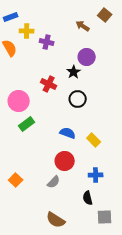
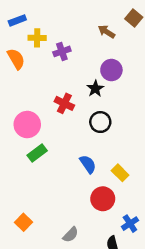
purple cross: (47, 42) -> (62, 51), turned -32
blue semicircle: (68, 133) -> (88, 164), turned 35
red circle: (65, 161) -> (103, 199), moved
blue cross: (96, 175) -> (130, 224), moved, turned -32
gray semicircle: (54, 182) -> (71, 235), moved

